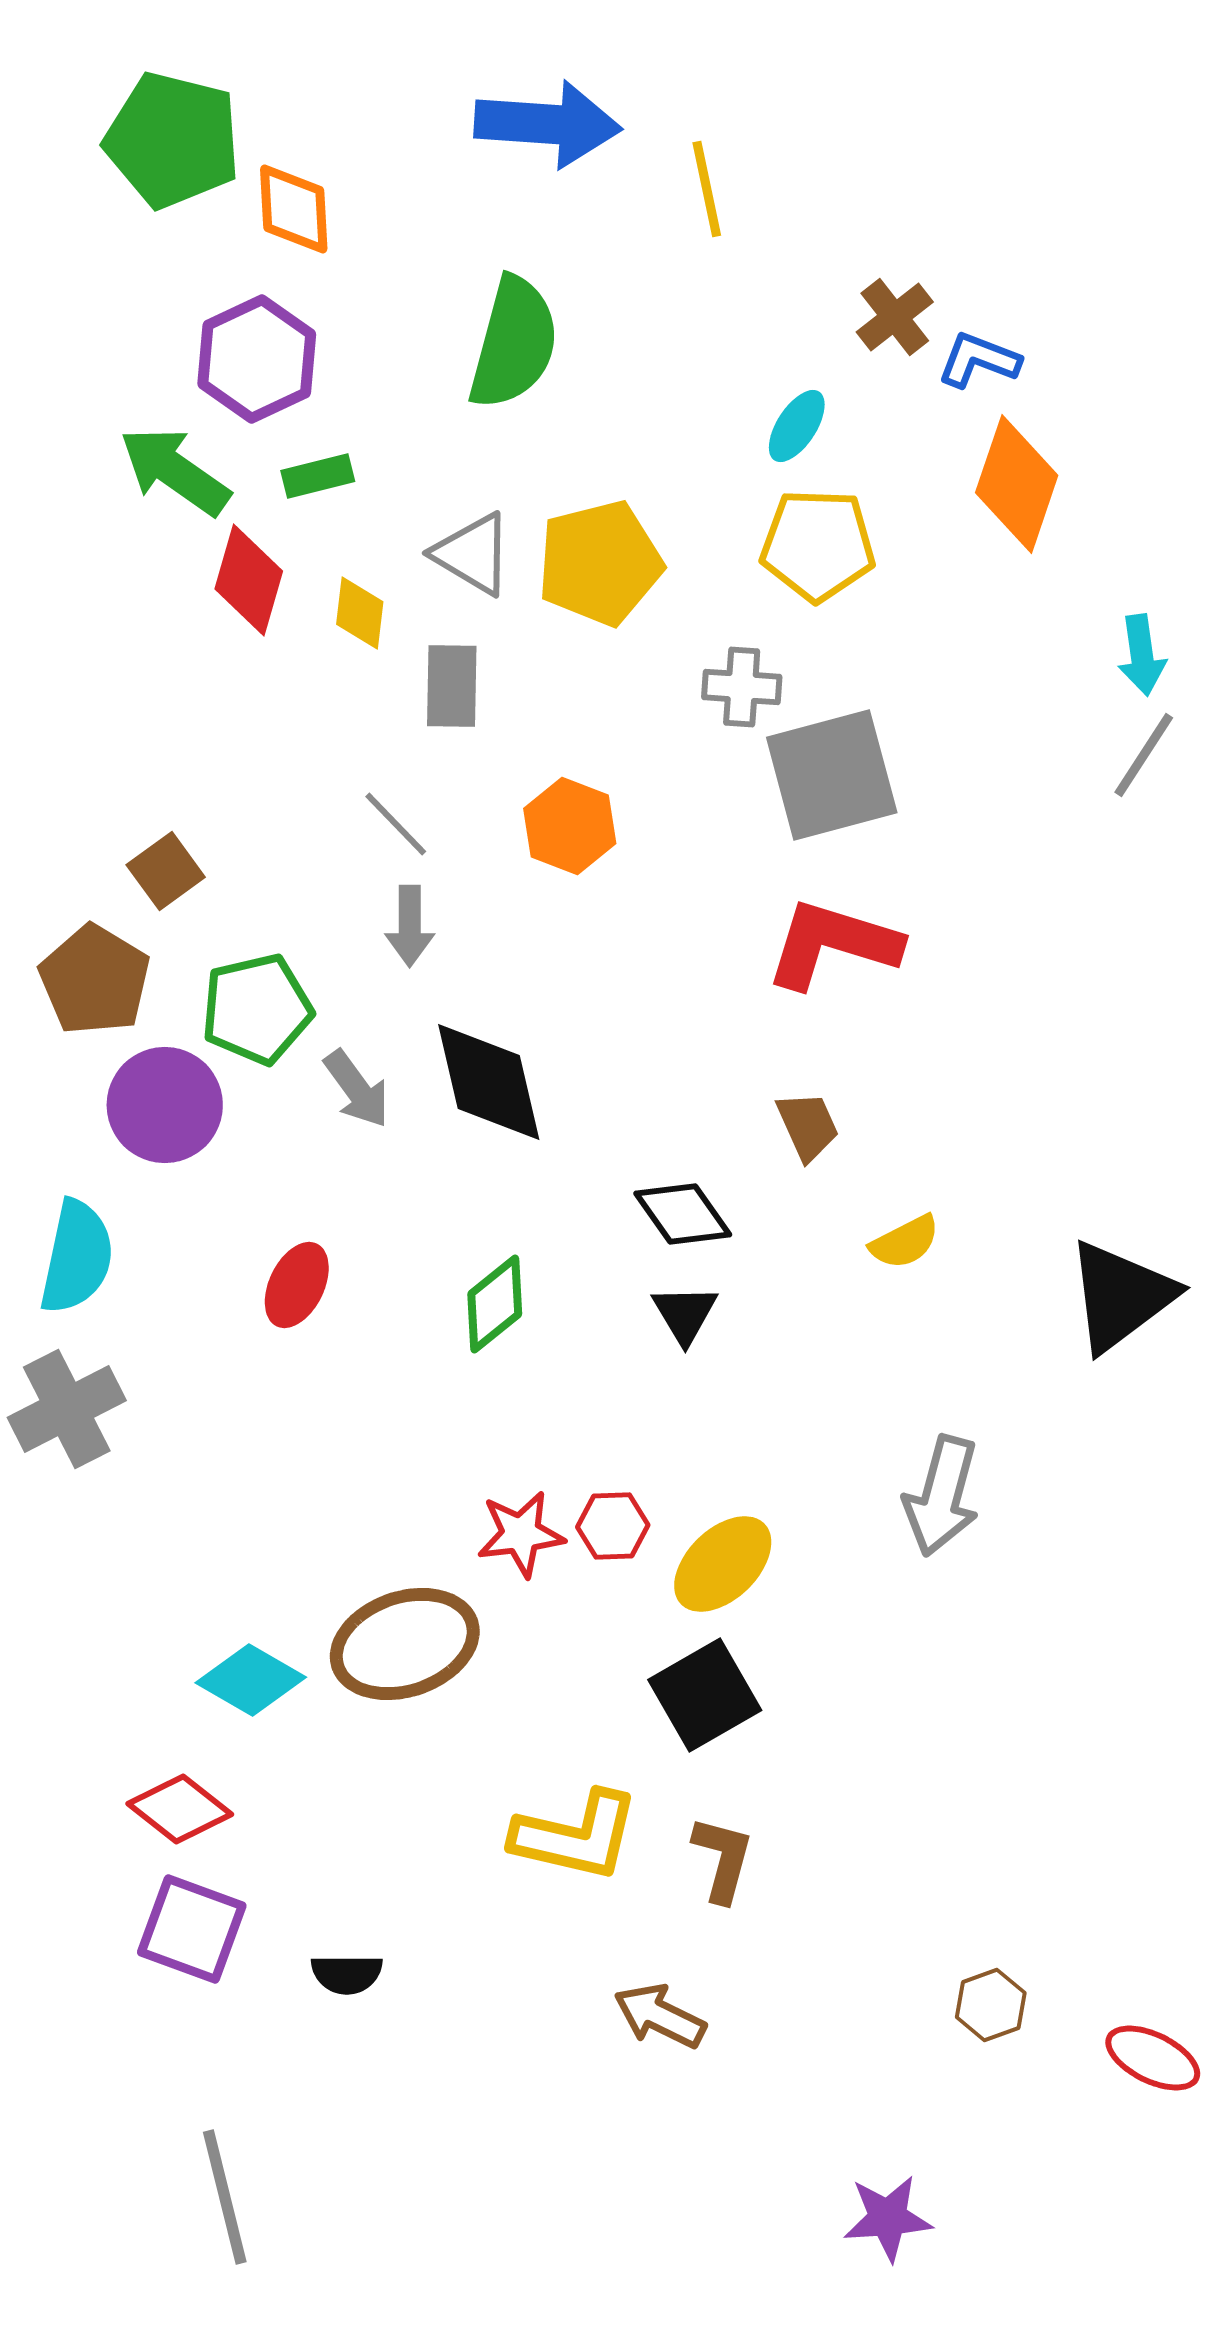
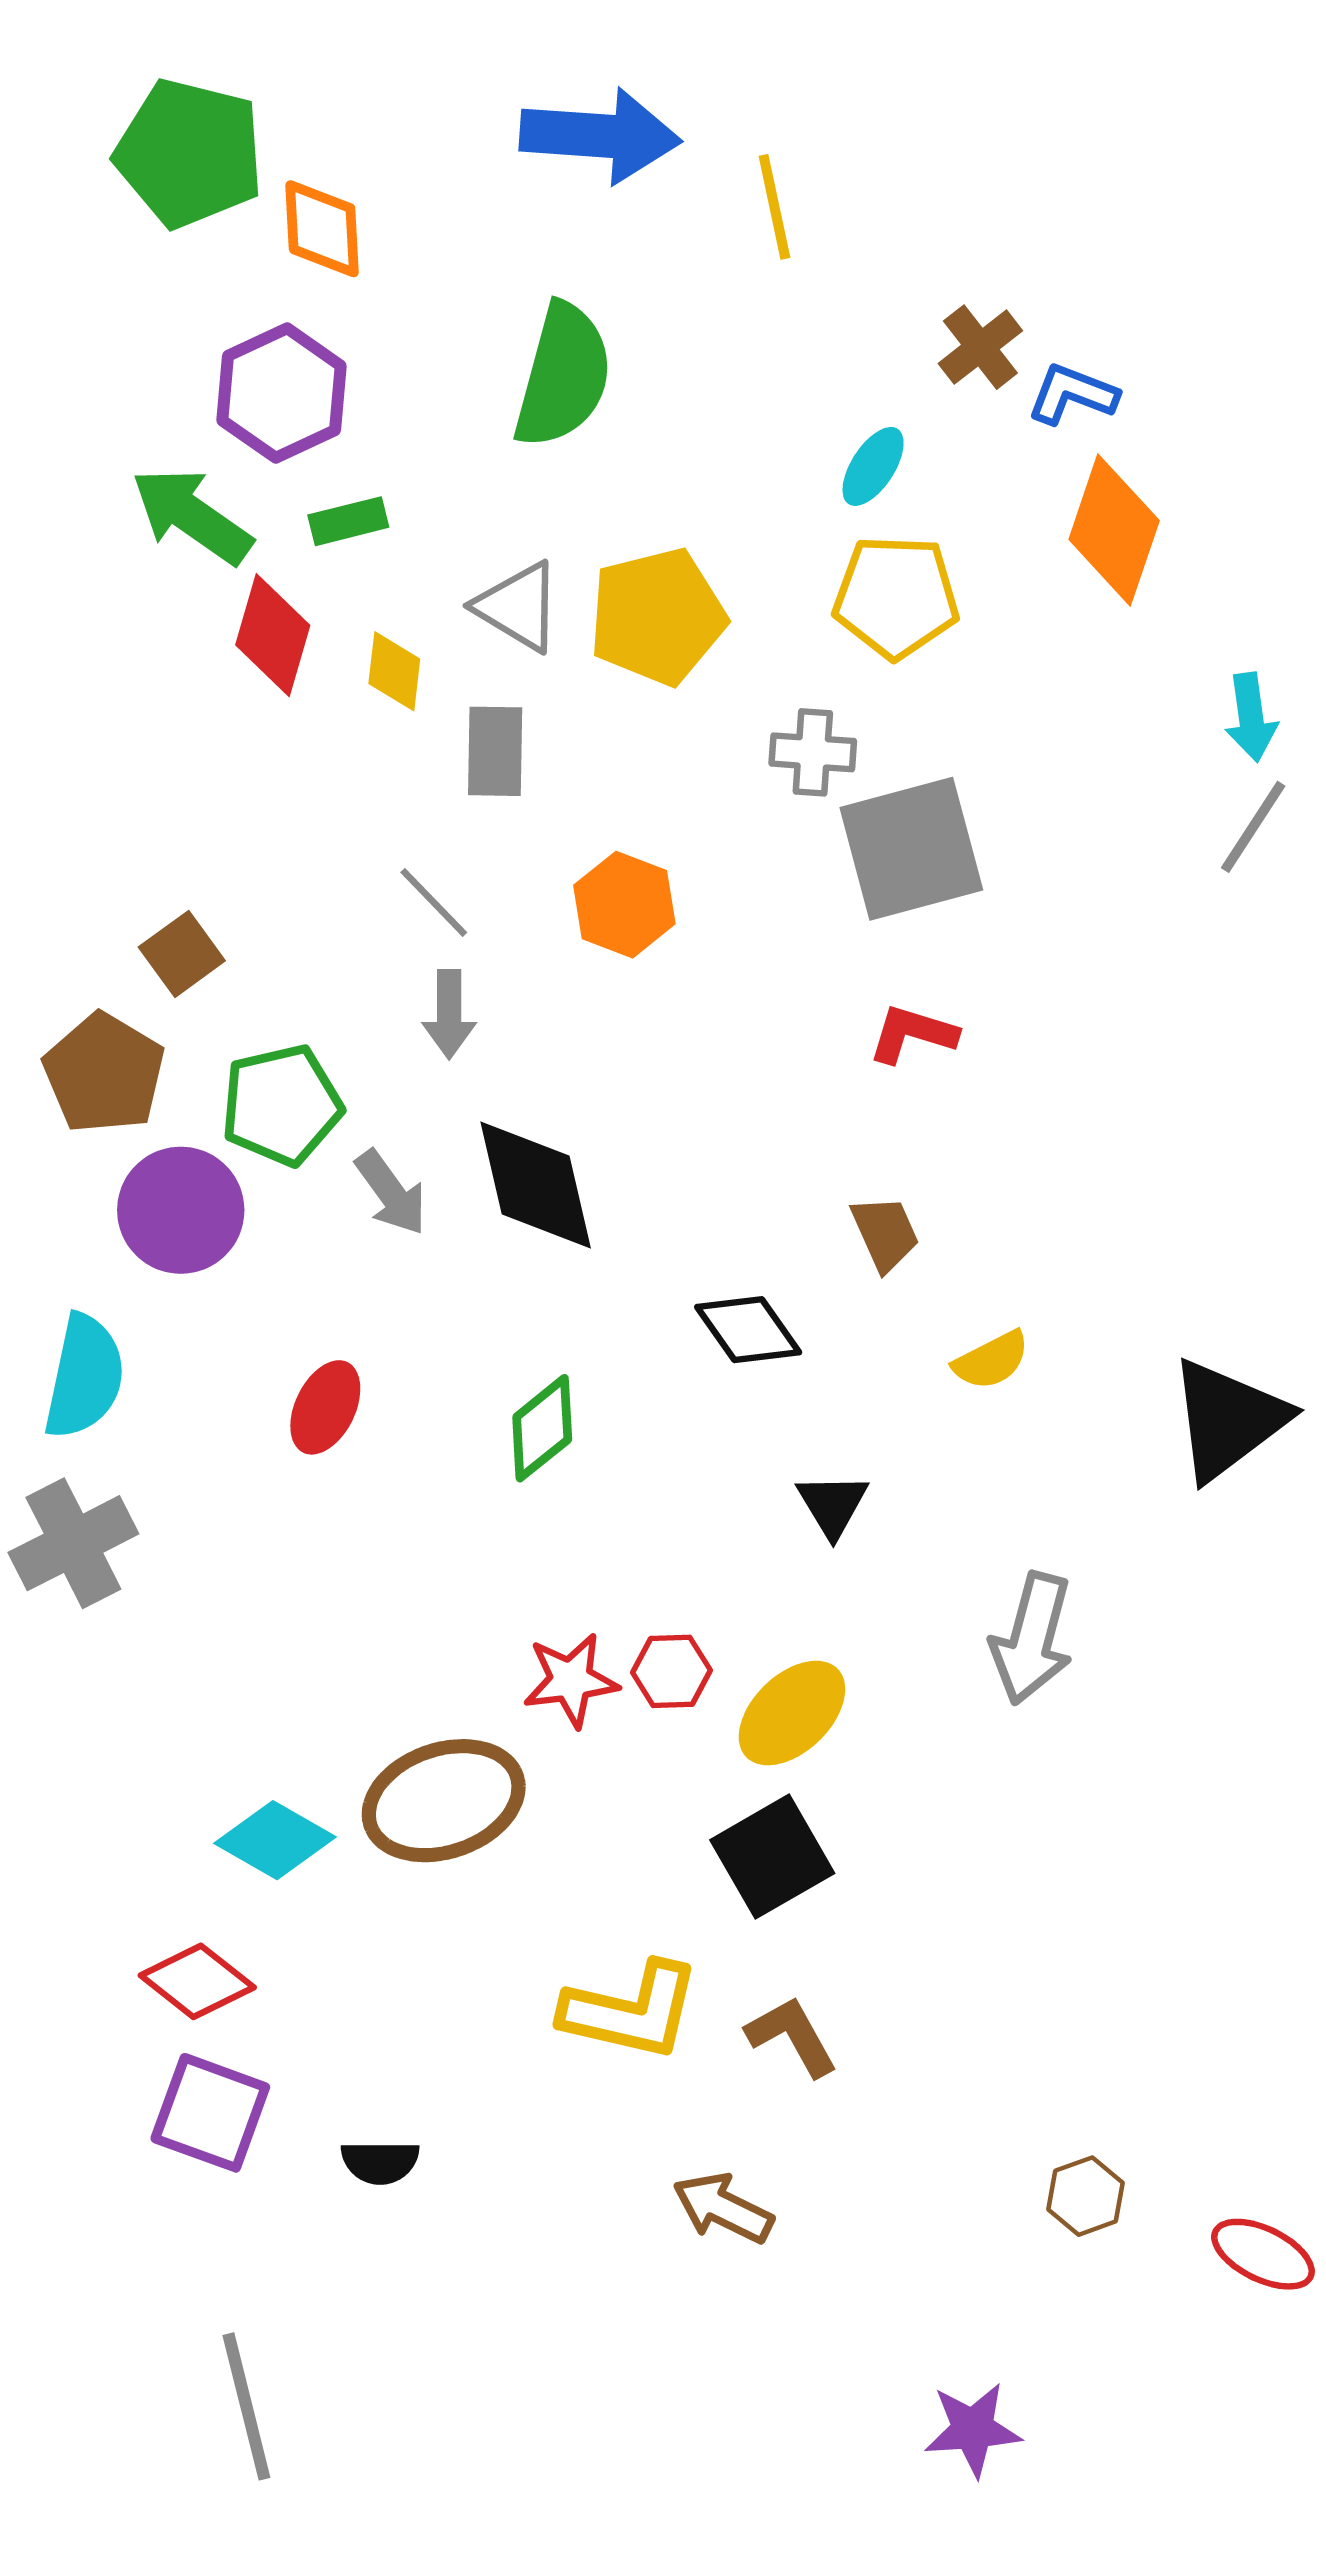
red L-shape: (833, 944) -> (912, 1034), size x0.6
black triangle: (685, 1314) -> (833, 1505), moved
brown L-shape: (723, 1859) -> (792, 2036), turned -44

